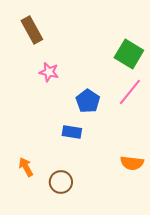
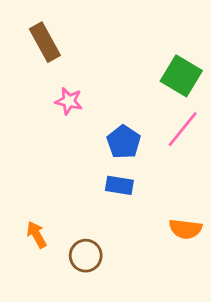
blue rectangle: (72, 132) -> (119, 185), moved

